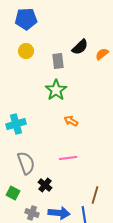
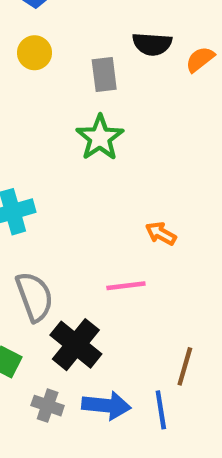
black semicircle: (80, 47) -> (152, 44), turned 48
orange arrow: (71, 121) -> (161, 233), moved
black cross: (45, 185) -> (76, 345), size x1.6

